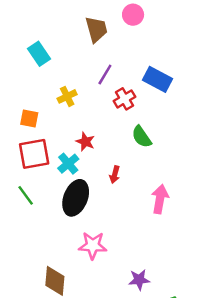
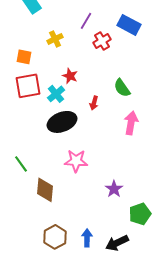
green semicircle: (142, 137) -> (122, 88), moved
green line: (26, 195) -> (21, 164), moved
black ellipse: (76, 198) -> (62, 122), turned 48
purple star: (139, 280) -> (114, 189), turned -30

